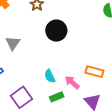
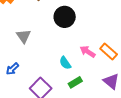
orange rectangle: (94, 72) -> (109, 51), turned 36
pink arrow: (72, 82) -> (88, 52), moved

